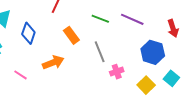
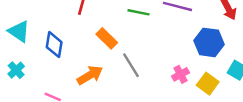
gray line: (100, 52) -> (131, 65), moved
pink cross: (117, 72) -> (180, 74), moved

